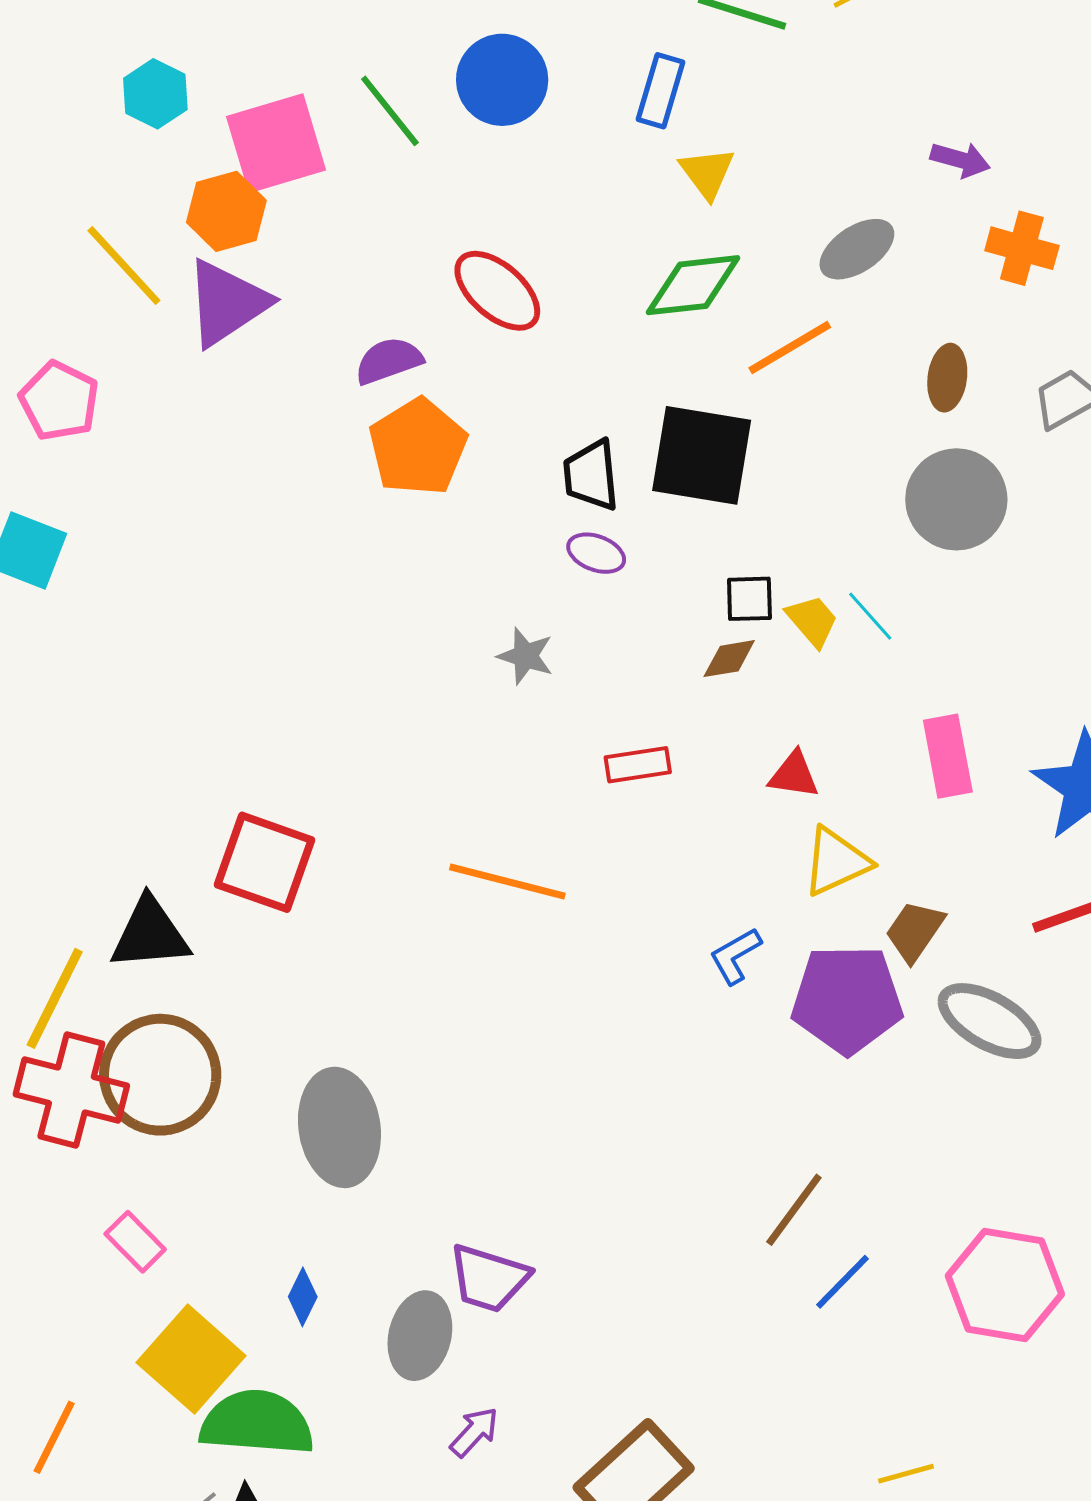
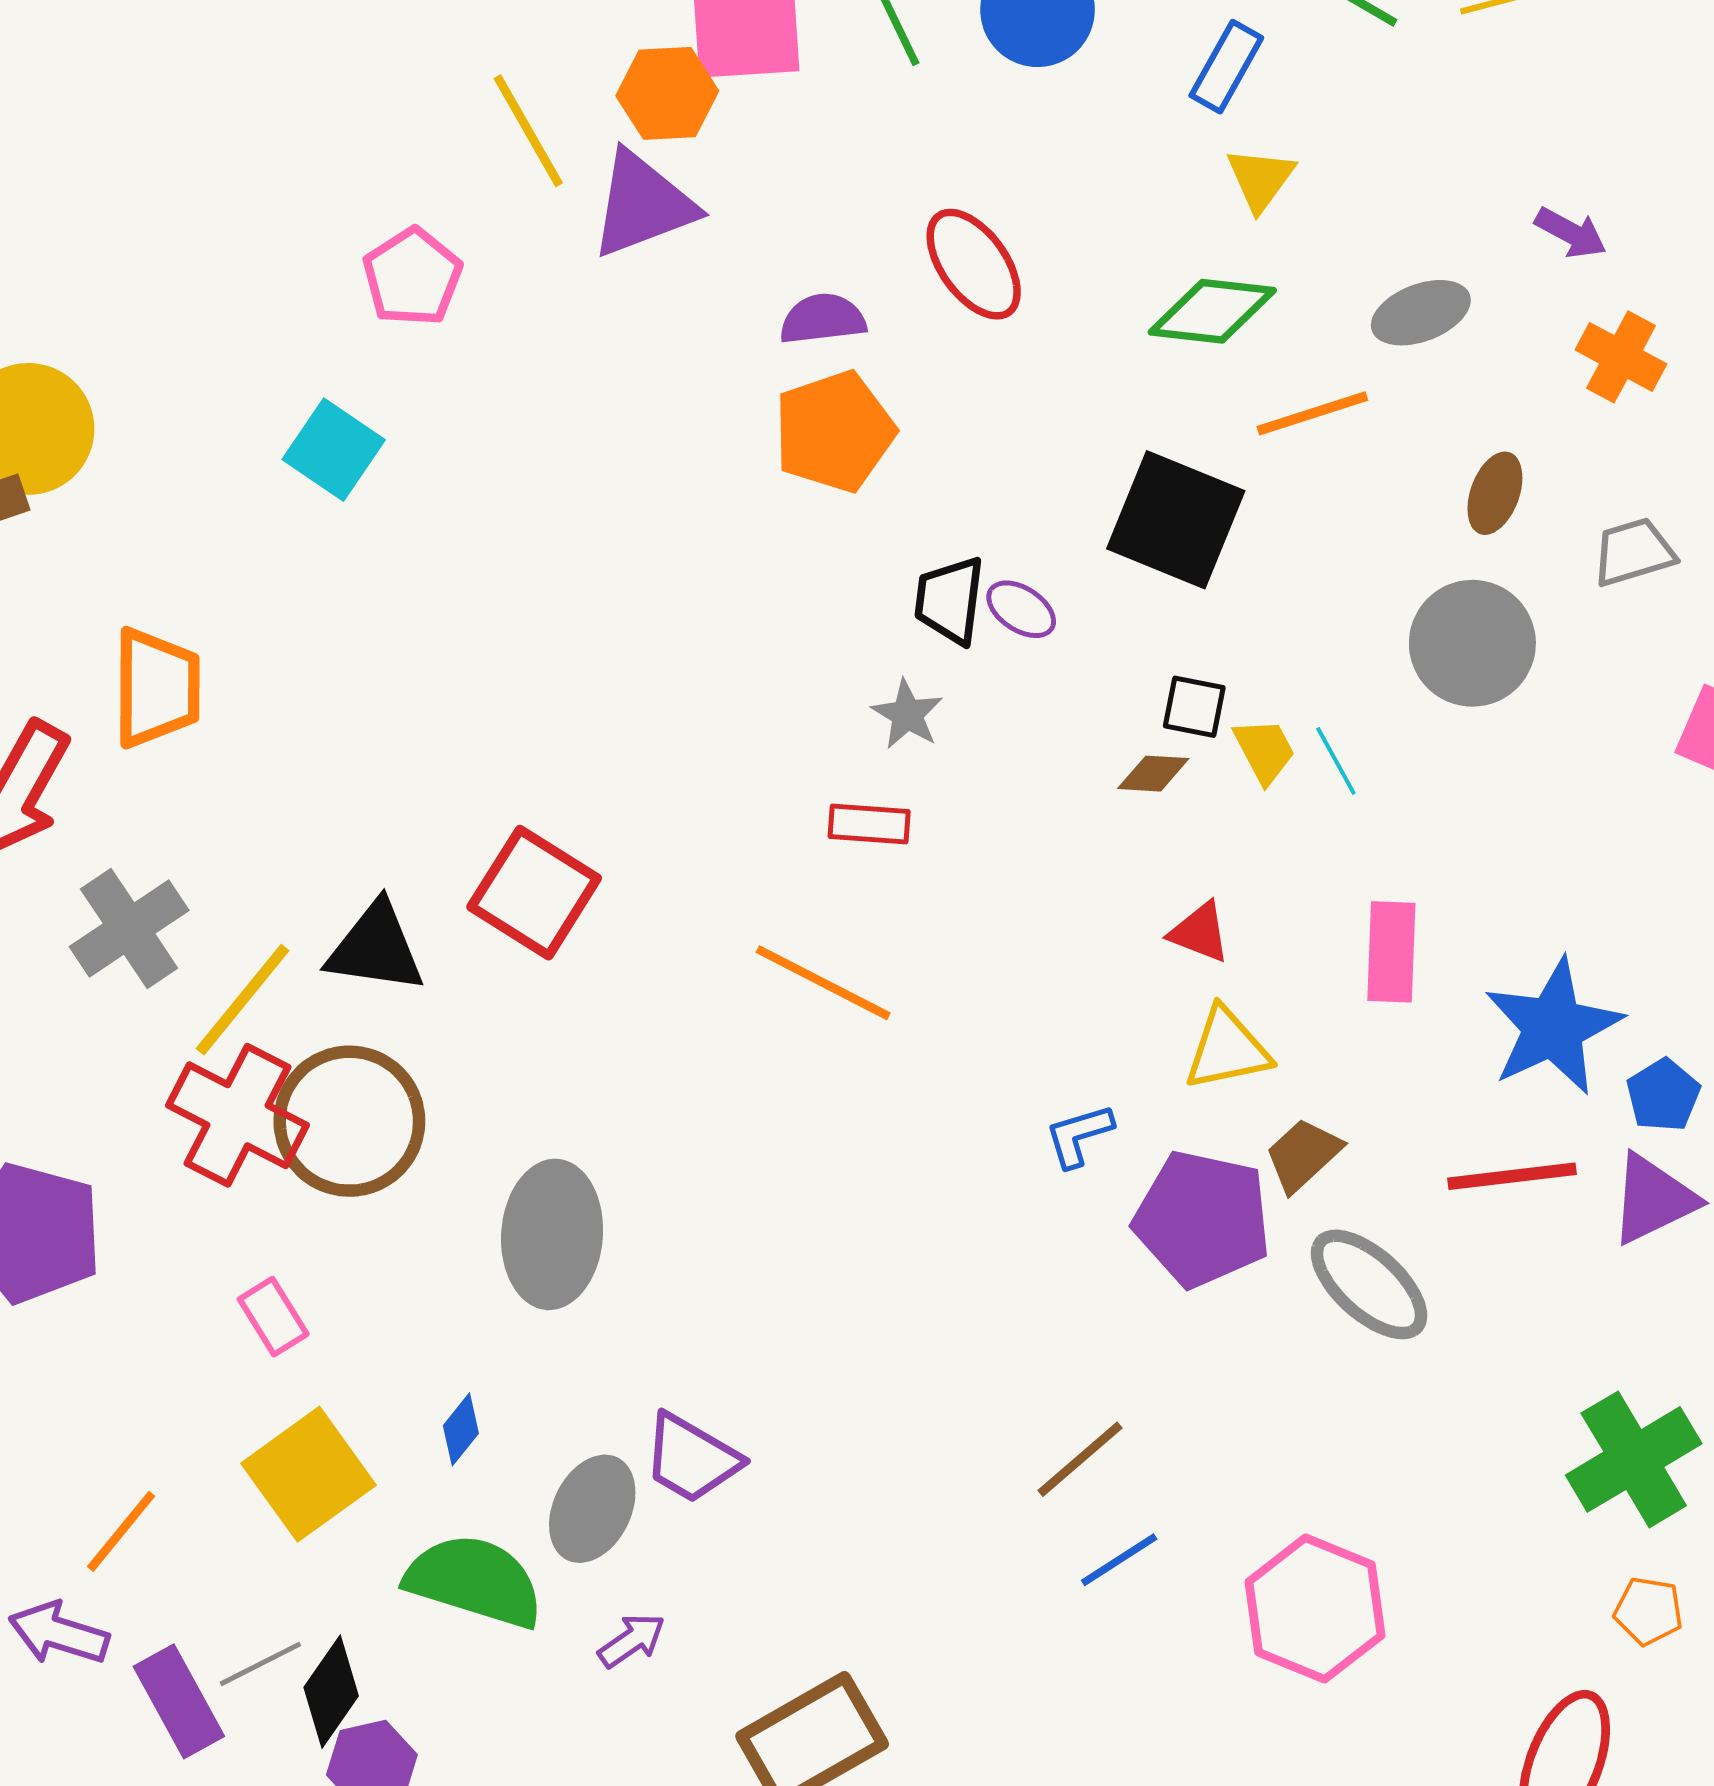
black trapezoid: (591, 475) -> (950, 600), moved
red rectangle: (638, 765) -> (869, 824), moved
green semicircle: (257, 1423) -> (474, 1581), moved

